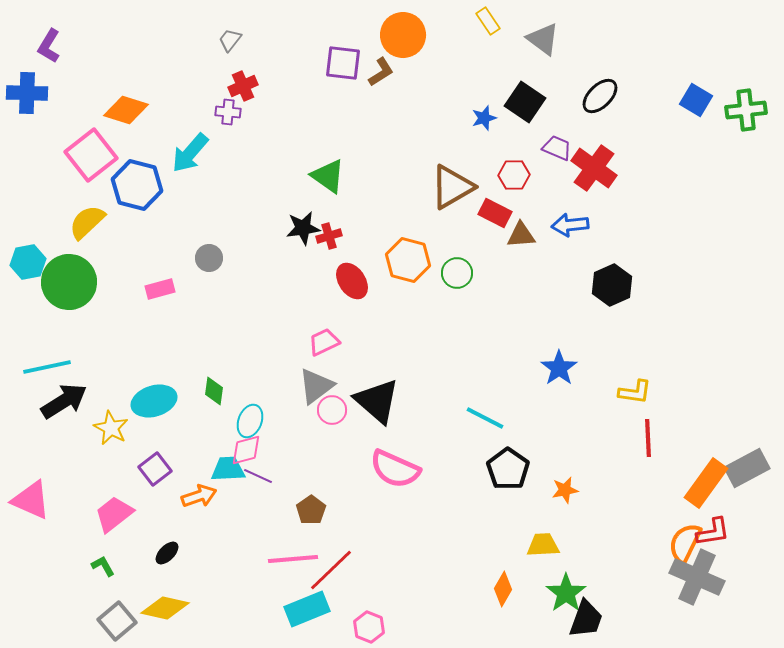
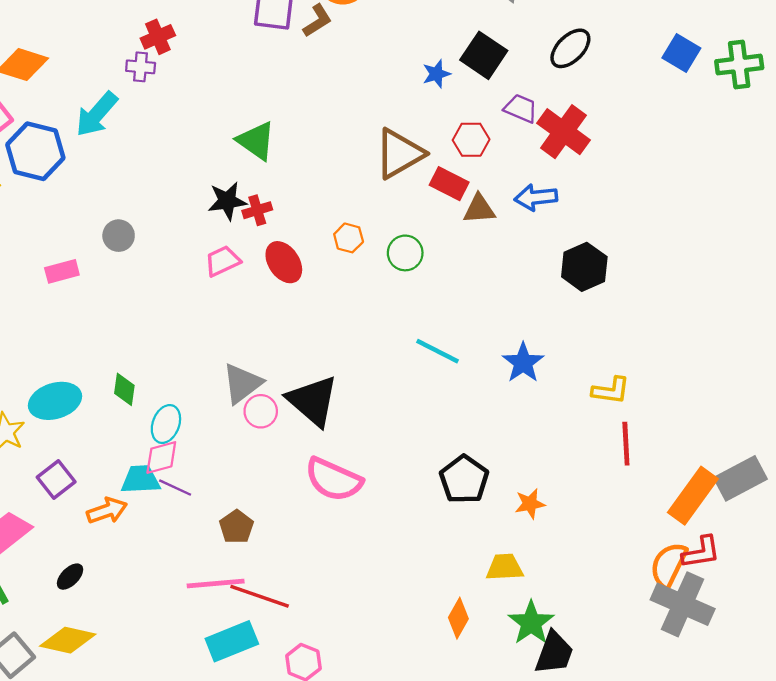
orange hexagon: (408, 260) -> (349, 238), size x0.6
pink trapezoid: (324, 342) -> (223, 261), moved
cyan line: (485, 418) -> (438, 351), moved
red line: (331, 570) -> (260, 596), turned 63

